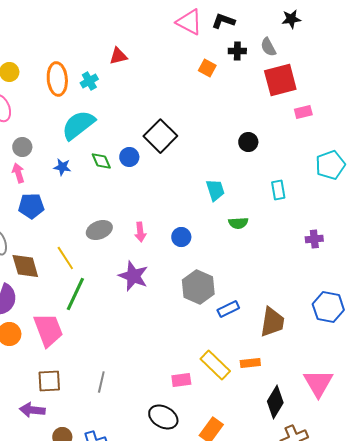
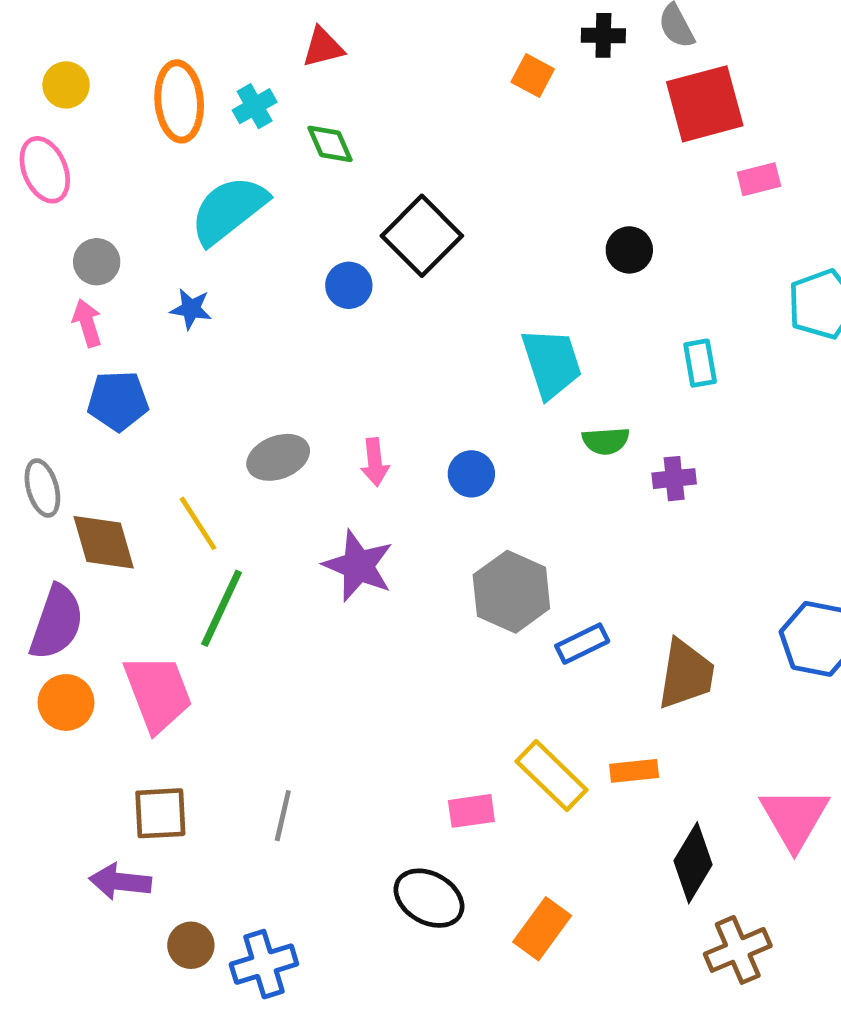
green diamond: (101, 161) -> (330, 144), moved
cyan trapezoid: (215, 190) -> (552, 363), size x1.4
purple cross: (314, 239) -> (674, 479), moved

